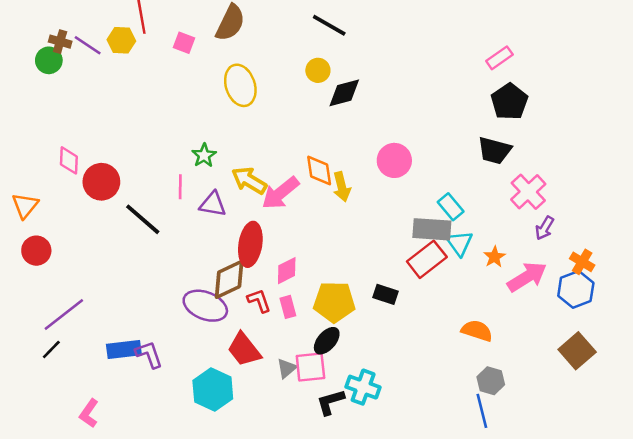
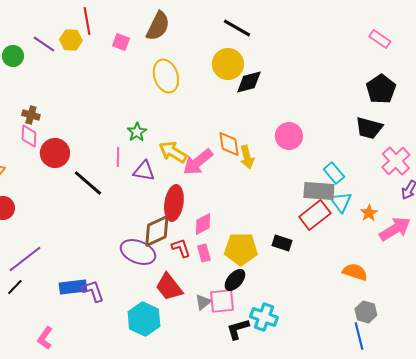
brown cross: (60, 42) -> (31, 115), moved
pink rectangle: (499, 58) -> (380, 39), moved, turned 70
yellow circle: (318, 70) -> (228, 64), size x1.6

